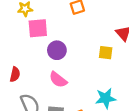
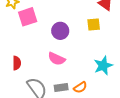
purple circle: (57, 50) -> (60, 31), moved

